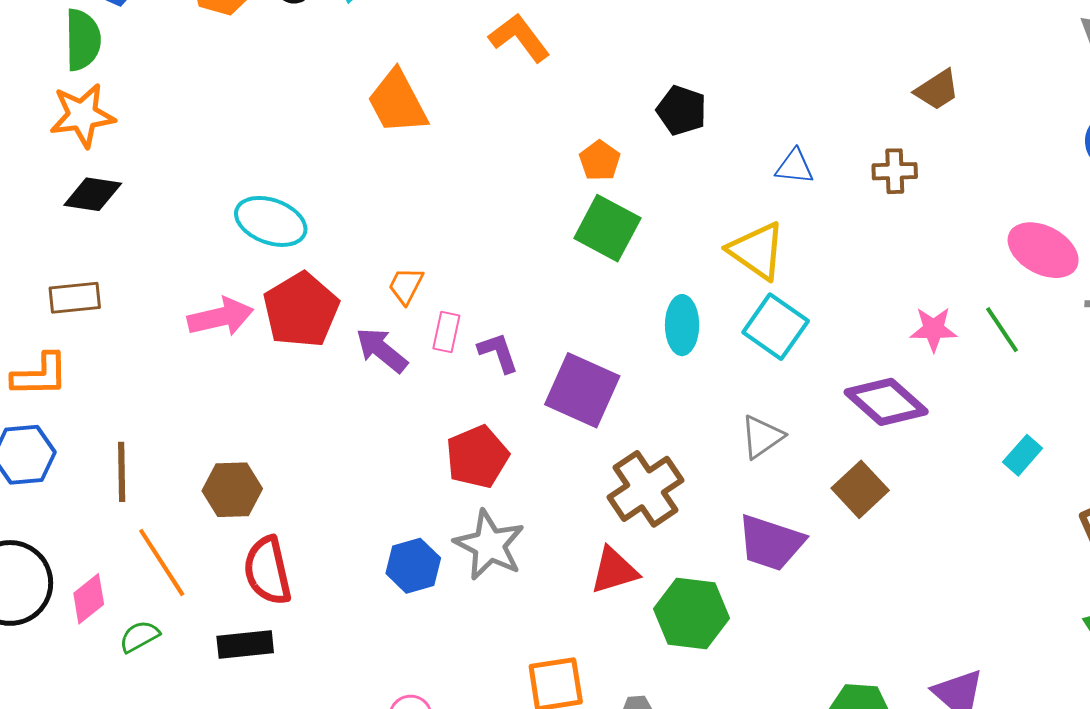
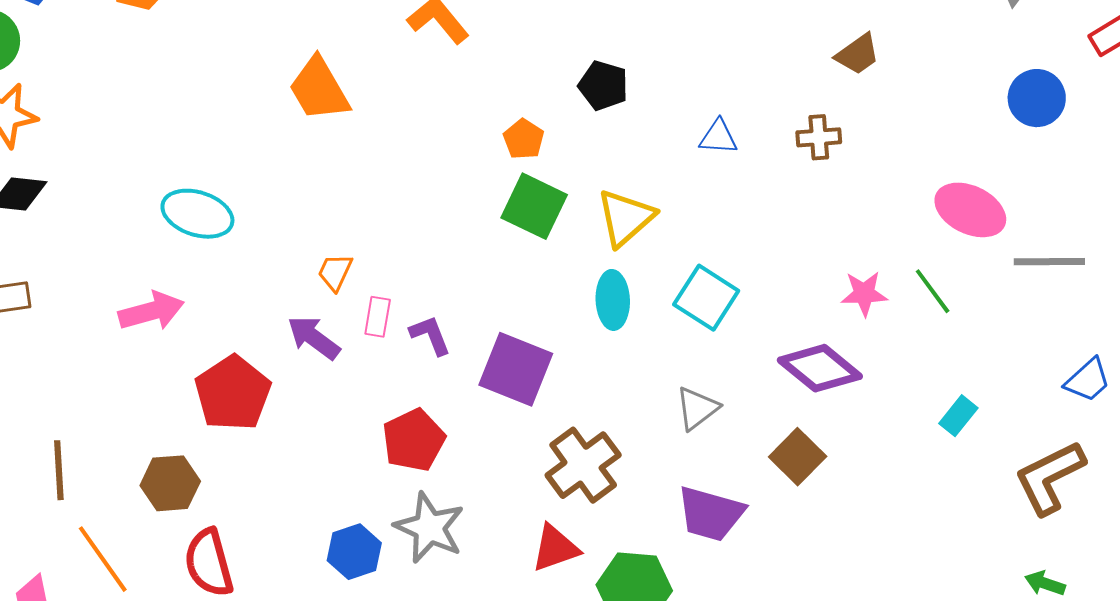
yellow triangle: (757, 251) -> (626, 218), moved, turned 46
red pentagon: (301, 310) -> (233, 393), moved

